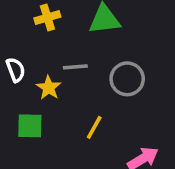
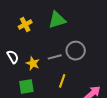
gray line: (75, 67) -> (55, 57), moved

